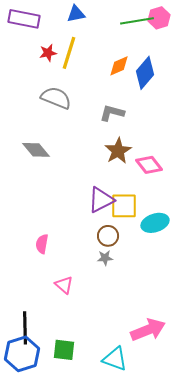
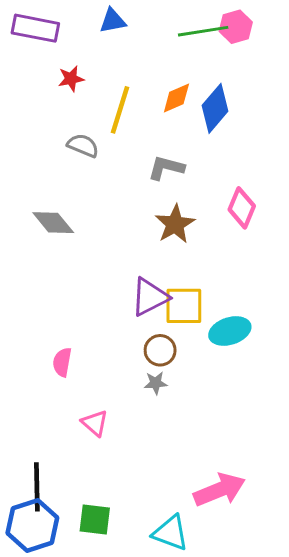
yellow line: (69, 53) -> (120, 110), moved
gray semicircle: (56, 98) -> (83, 145), size x0.7
pink diamond: (149, 165) -> (242, 208), moved, turned 60

